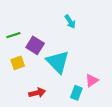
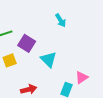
cyan triangle: (58, 62) -> (49, 59), size x0.7

